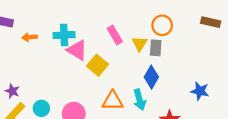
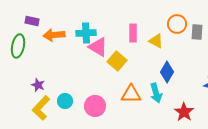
pink rectangle: (115, 35) -> (133, 33), turned 30
orange arrow: (30, 37) -> (54, 35), size x1.5
yellow triangle: (140, 44) -> (156, 41), turned -35
gray rectangle: (156, 48) -> (197, 32), moved

